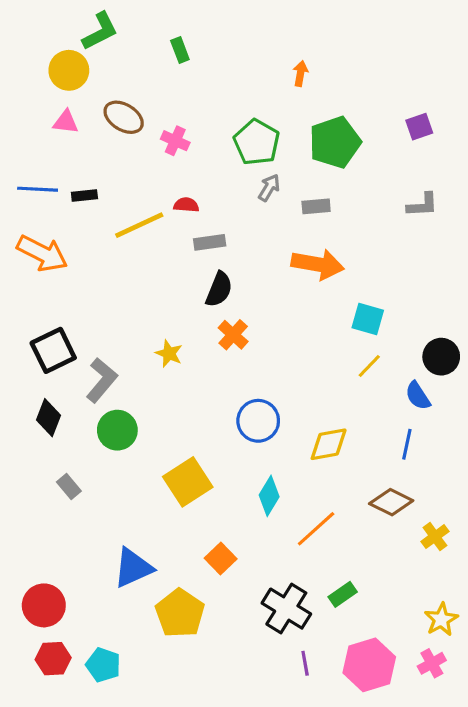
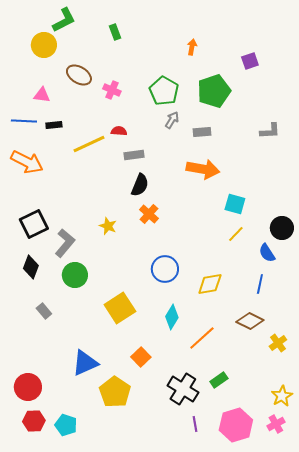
pink triangle: (66, 122) -> (42, 95), moved
purple square: (419, 127) -> (250, 61), moved

